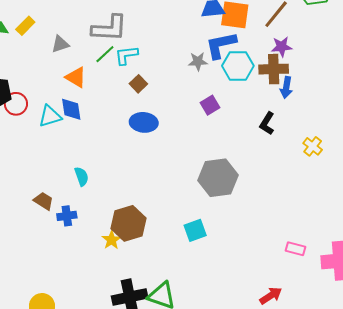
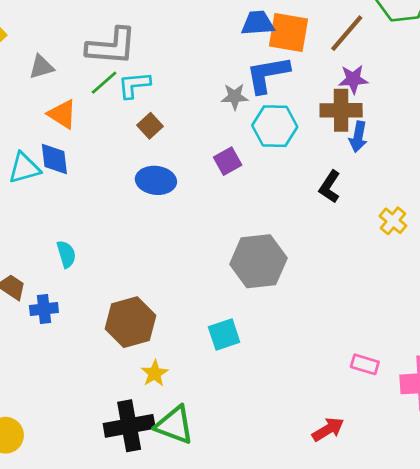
cyan hexagon: (238, 66) -> (275, 126), moved
purple square: (210, 105) -> (228, 161), moved
yellow star: (112, 240) -> (155, 373), moved

